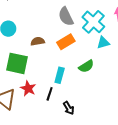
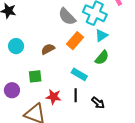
cyan triangle: (103, 43) -> (101, 35), moved
green square: (17, 63) -> (35, 76), size x0.6
cyan rectangle: (60, 75) -> (79, 74), turned -56

